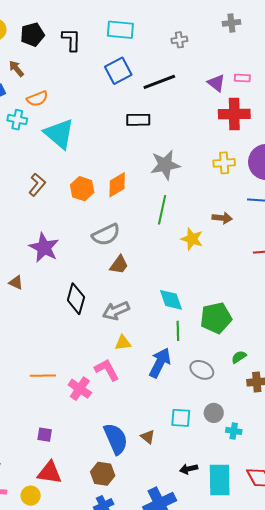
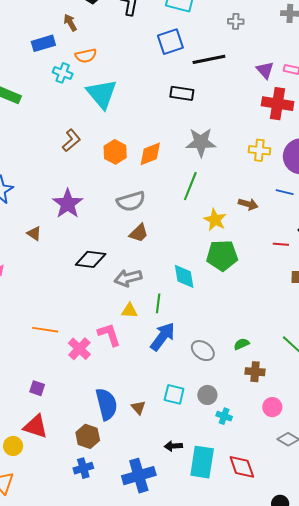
black diamond: (76, 299) -> (91, 259), turned 72
green pentagon: (216, 318) -> (222, 255), moved
green line: (178, 331) -> (158, 303), moved

